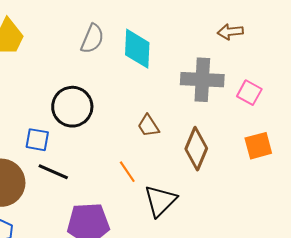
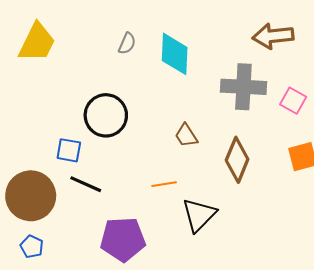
brown arrow: (230, 32) -> (273, 36), size x1.5
gray semicircle: (92, 39) -> (127, 43), size x0.7
orange line: (127, 172) -> (164, 184), turned -65

